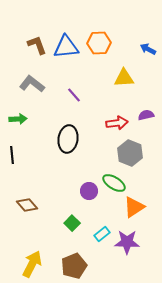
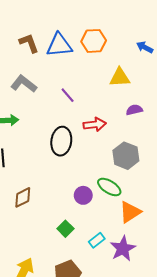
purple semicircle: (146, 115) -> (134, 110), moved
red arrow: (117, 123) -> (95, 124), moved
brown diamond: (27, 205) -> (23, 197), moved, turned -75
purple star: (127, 242) -> (123, 249), turned -30

